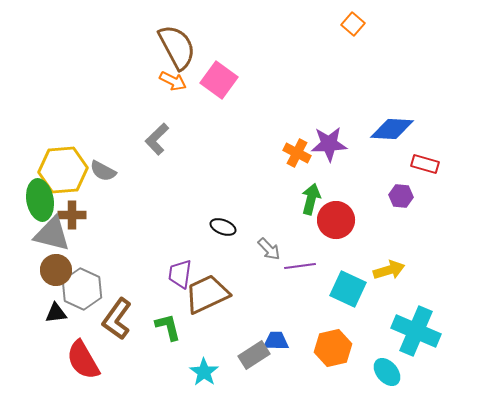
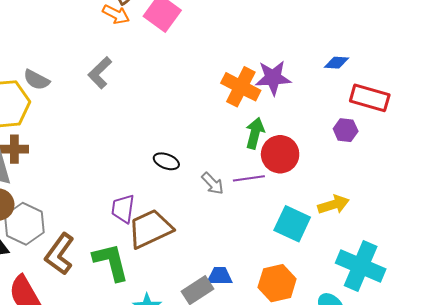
blue diamond: (392, 129) -> (336, 63), size x0.6
orange cross: (297, 153) -> (241, 87), size x1.4
red rectangle: (425, 164) -> (370, 98), size x1.4
gray semicircle: (103, 171) -> (36, 80), moved
purple line: (300, 266) -> (249, 178), moved
green L-shape: (168, 327) -> (111, 262), size x1.4

